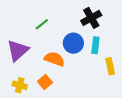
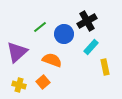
blue circle: (73, 43) -> (64, 34), moved
cyan rectangle: (95, 45) -> (91, 47), turned 35

